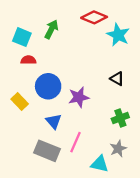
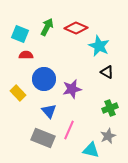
red diamond: (94, 17) -> (76, 28), moved
cyan star: (118, 35) -> (99, 46), moved

